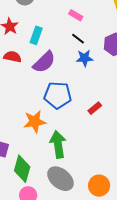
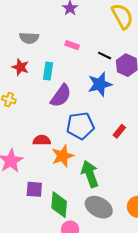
pink rectangle: (76, 15) -> (72, 45), moved
black line: (78, 39) -> (105, 56), moved
red semicircle: (12, 57) -> (42, 140), moved
blue star: (85, 58) -> (100, 84), size x1.4

